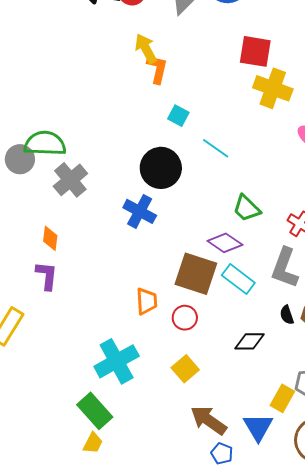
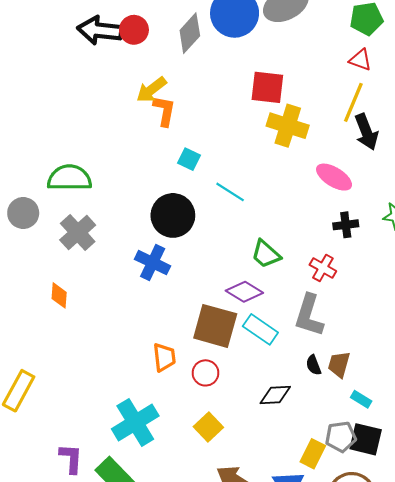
yellow arrow: (146, 49) -> (151, 90), turned -96
green semicircle: (45, 144) -> (69, 178), moved
purple L-shape: (47, 276) -> (71, 458), moved

